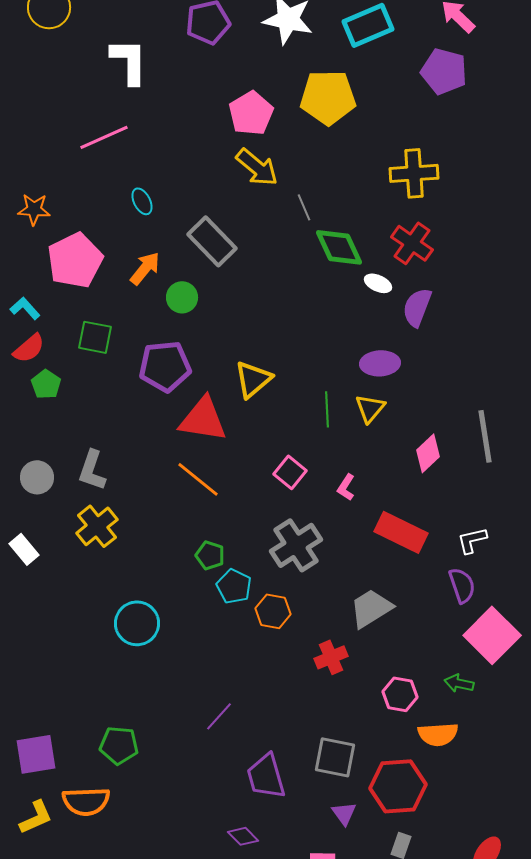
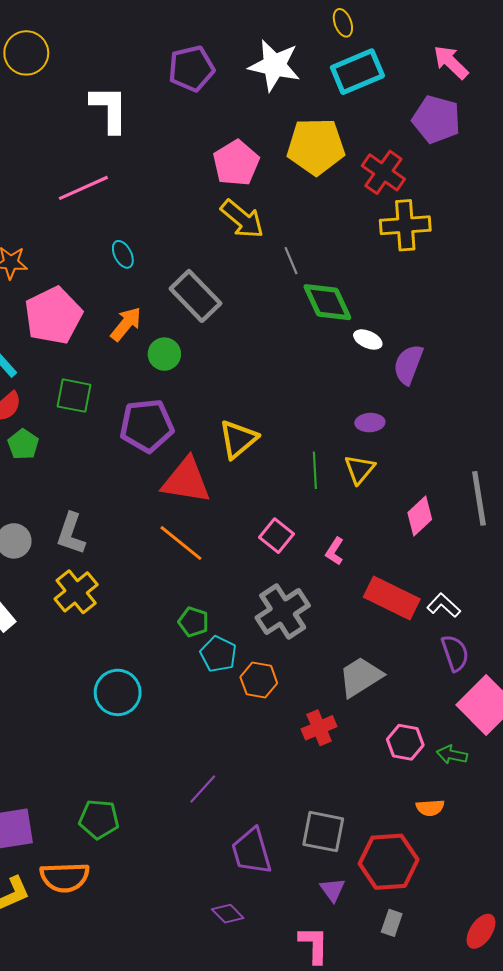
red cross: (412, 243) -> (383, 172), moved
purple ellipse: (380, 363) -> (370, 423), size x0.7
white L-shape: (472, 540) -> (444, 605), moved, turned 56
pink hexagon: (400, 694) -> (405, 742), moved
orange semicircle: (438, 734) -> (430, 808), size x0.7

